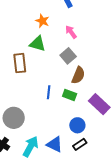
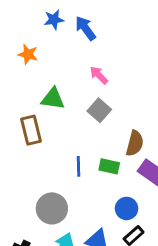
orange star: (42, 21) -> (28, 54), moved
brown semicircle: (78, 75) -> (135, 143), moved
gray circle: (14, 118) -> (52, 208), moved

